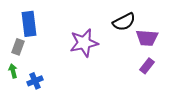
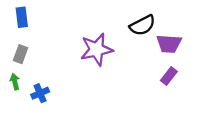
blue rectangle: (29, 24) -> (22, 17), moved, size x0.7

